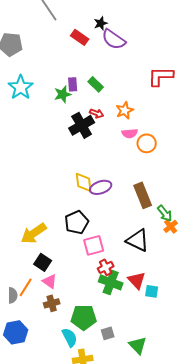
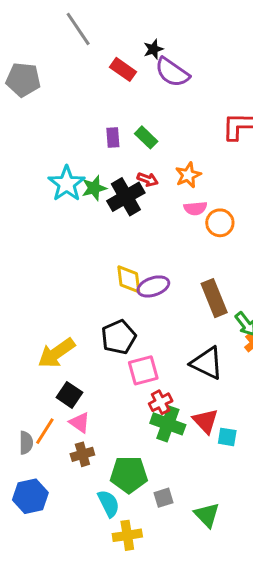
cyan star: (21, 87) -> (67, 184), moved
green star: (63, 94) -> (94, 188), moved

